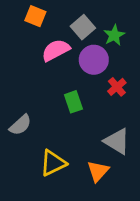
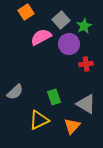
orange square: (35, 16) -> (26, 12), turned 35
red cross: (117, 87) -> (86, 64), turned 32
green rectangle: (73, 102) -> (54, 97), moved

